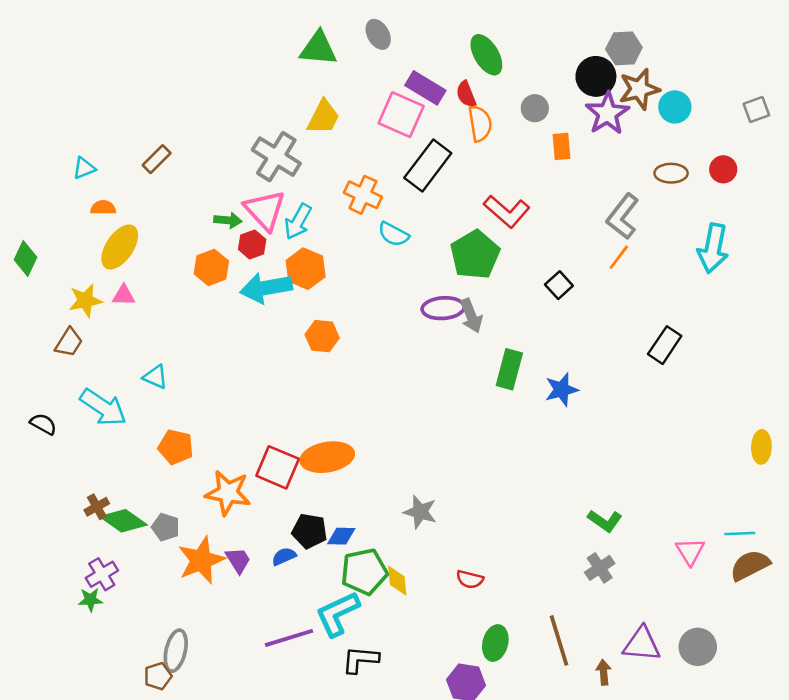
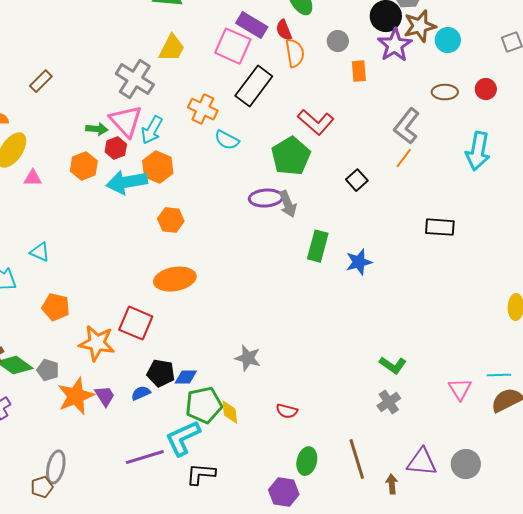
pink triangle: (124, 295) -> (33, 178), moved
black rectangle: (665, 345) -> (440, 227), turned 60
orange ellipse: (327, 457) -> (175, 279), moved

